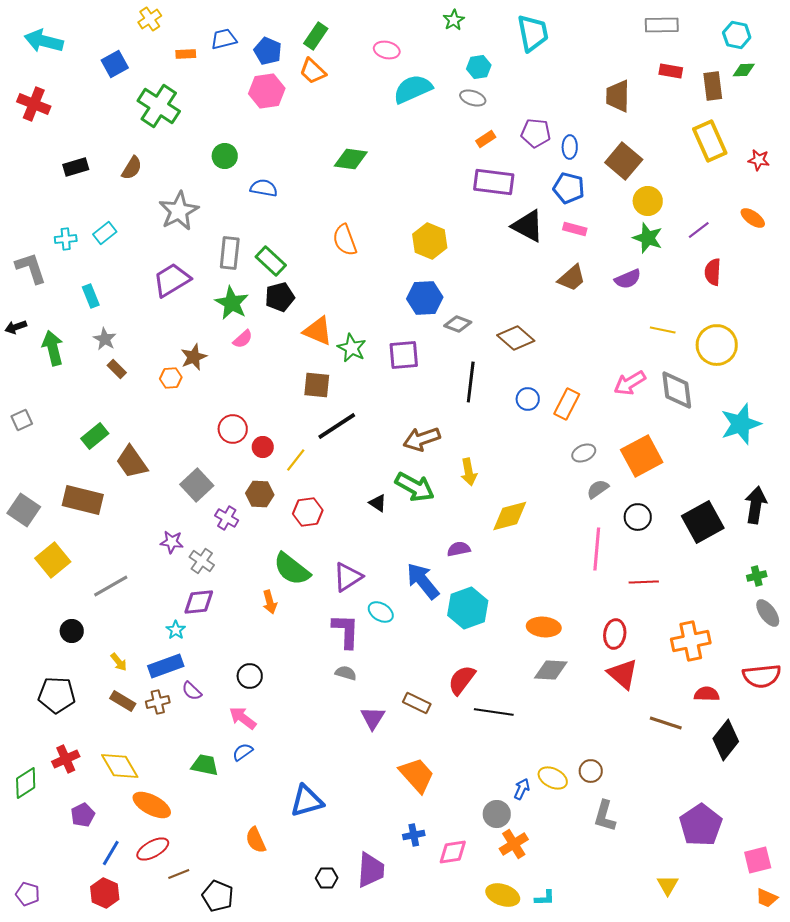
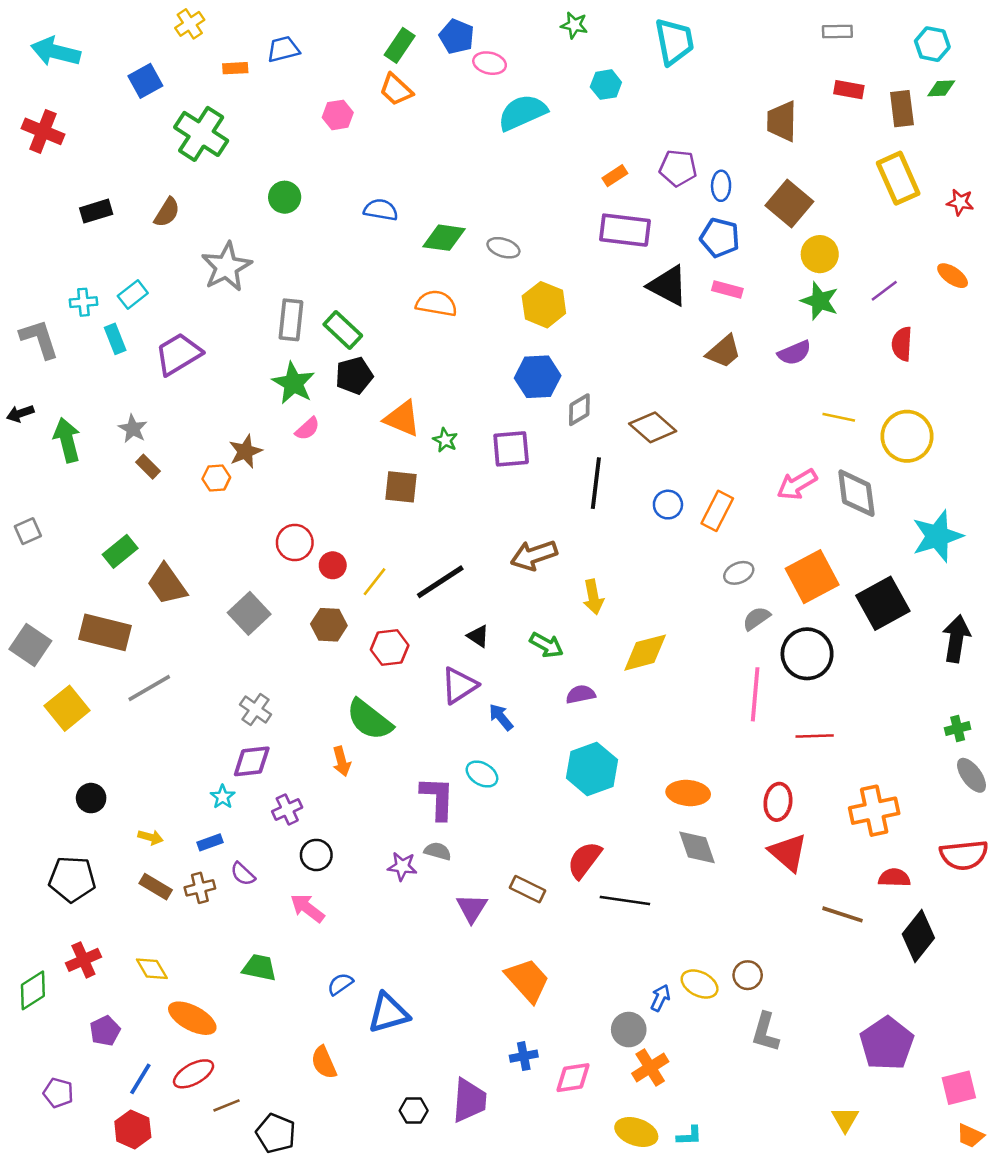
green star: (454, 20) -> (574, 25), turned -30
gray rectangle: (662, 25) -> (837, 31), size x0.7
blue pentagon: (268, 51) -> (457, 37), moved
pink hexagon: (267, 91) -> (338, 115), size x0.7
gray ellipse: (473, 98) -> (503, 248), moved
green diamond: (351, 159) -> (444, 238), moved
blue semicircle: (264, 188) -> (381, 210), moved
orange semicircle: (345, 240) -> (436, 303), turned 120
purple trapezoid: (172, 280) -> (178, 354), moved
cyan rectangle: (91, 296) -> (115, 339), moved
gray diamond: (458, 324) -> (579, 410), turned -52
green star: (352, 348) -> (445, 440), size x0.7
black line: (337, 426) -> (440, 582), moved
green arrow: (415, 487) -> (546, 645), moved, size x0.7
black circle: (638, 517) -> (807, 654), size x1.5
purple cross: (227, 518) -> (287, 809), moved, turned 35
black square: (703, 522) -> (883, 603), moved
purple star: (172, 542) -> (402, 866), moved
purple triangle: (348, 577) -> (459, 685), moved
blue arrow: (423, 581) -> (501, 717), moved, size x0.6
gray line: (111, 586) -> (149, 688), moved
yellow arrow: (119, 662) -> (151, 837), turned -36
blue rectangle: (166, 666) -> (210, 842), size x0.6
gray diamond: (551, 670) -> (697, 847), turned 68
blue semicircle: (243, 752) -> (340, 984), moved
yellow diamond: (120, 766) -> (152, 969), size x0.7
purple pentagon: (28, 894) -> (58, 1093), moved

